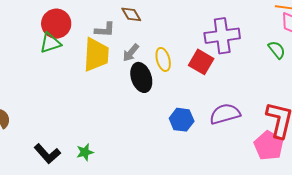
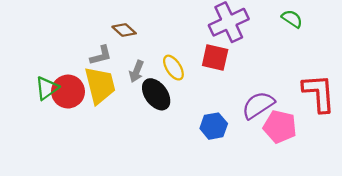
red circle: (56, 24) -> (68, 92), moved
pink pentagon: (269, 146) -> (280, 127), moved

